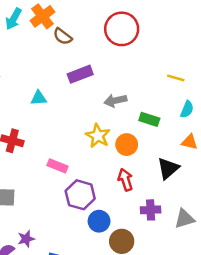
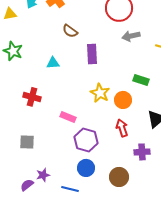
brown semicircle: (63, 36) -> (70, 31), moved
purple rectangle: (80, 74) -> (92, 54), moved, turned -72
gray arrow: (115, 101) -> (131, 36), moved
blue circle: (99, 221) -> (86, 168), moved

